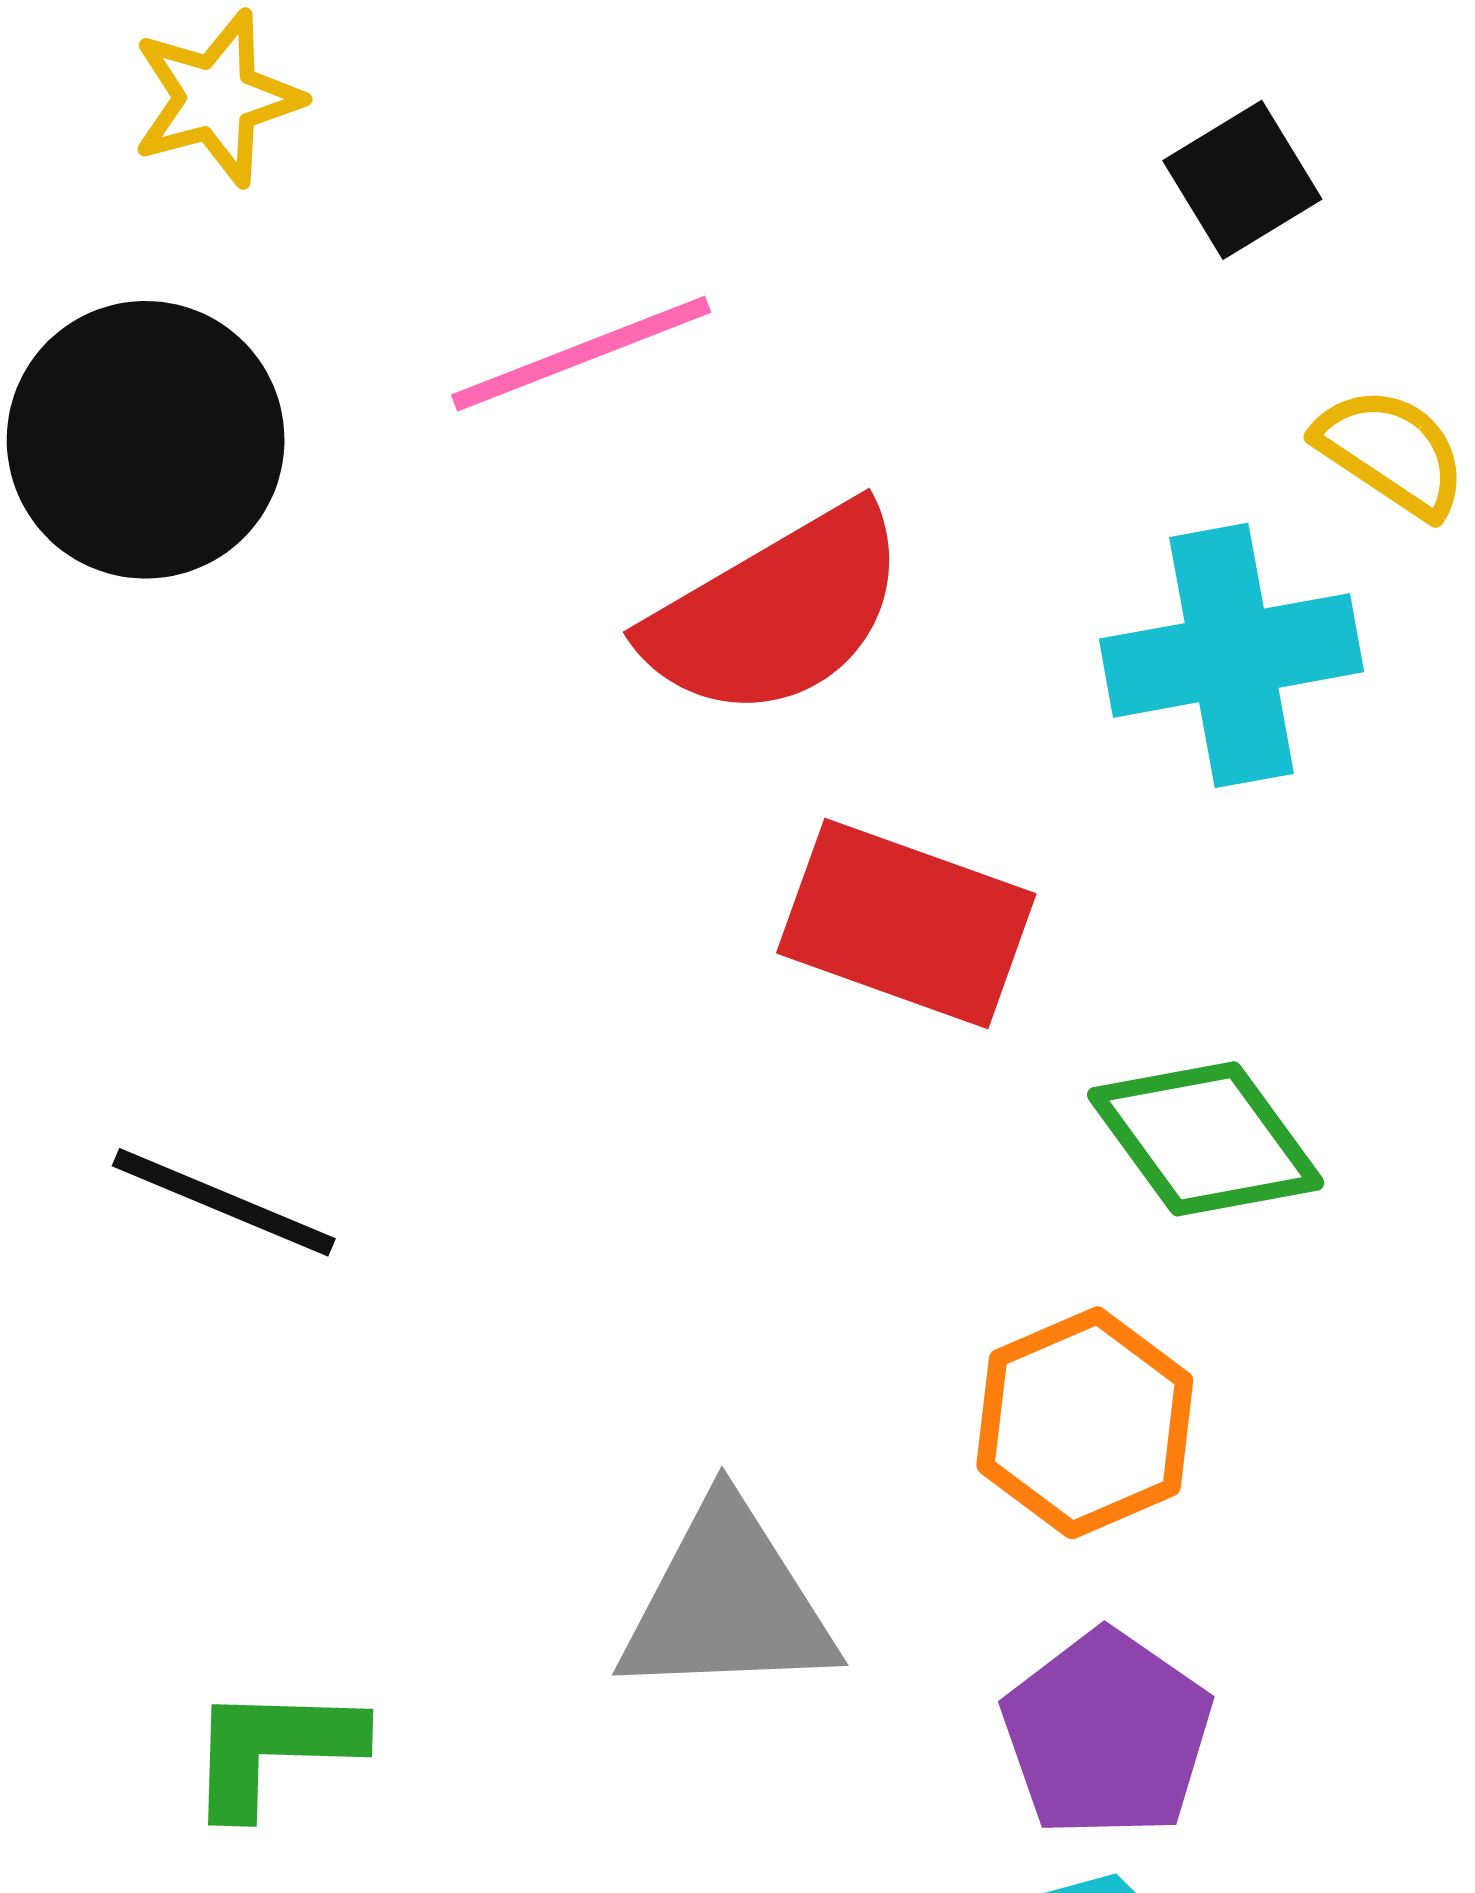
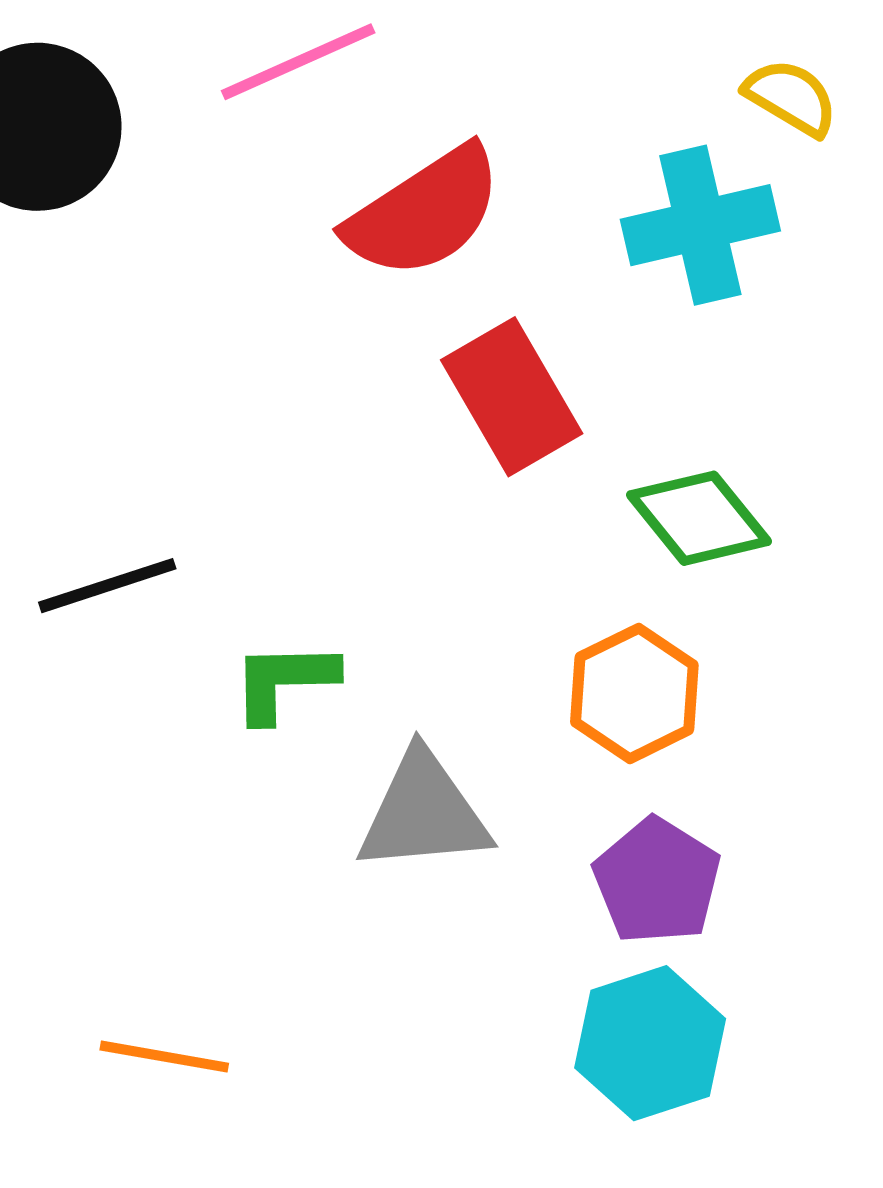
red rectangle: (906, 923) -> (512, 397), turned 43
black line: (224, 1202) -> (107, 586), turned -38
green L-shape: (274, 1749) -> (284, 681), moved

